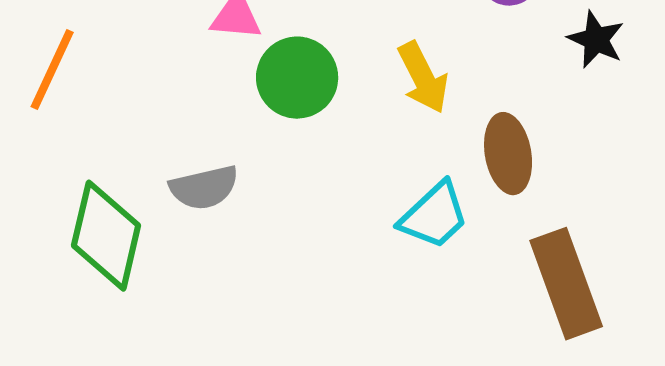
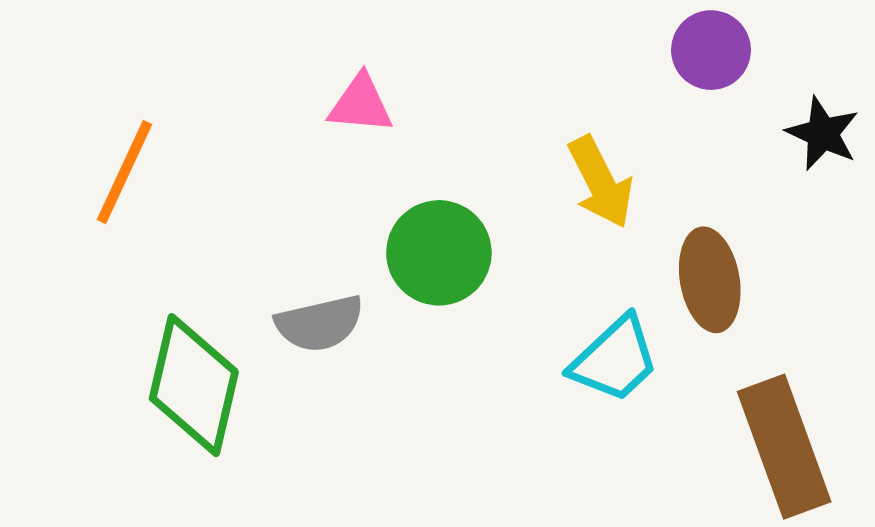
green circle: (297, 78) -> (439, 253), moved

